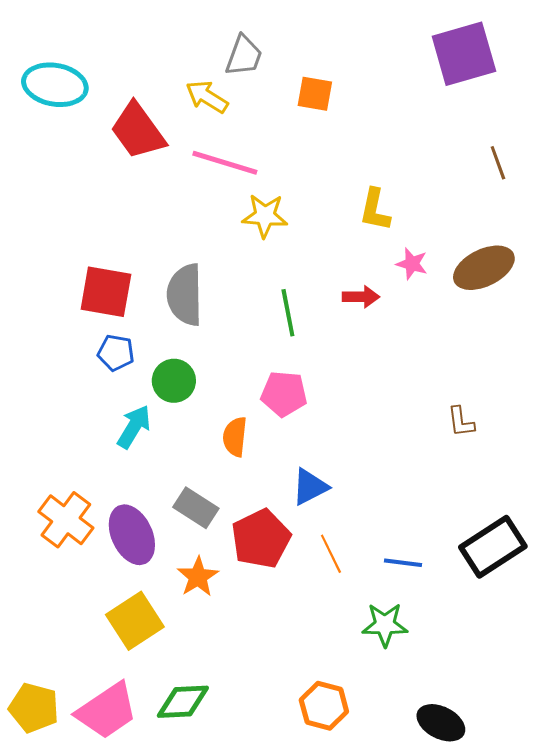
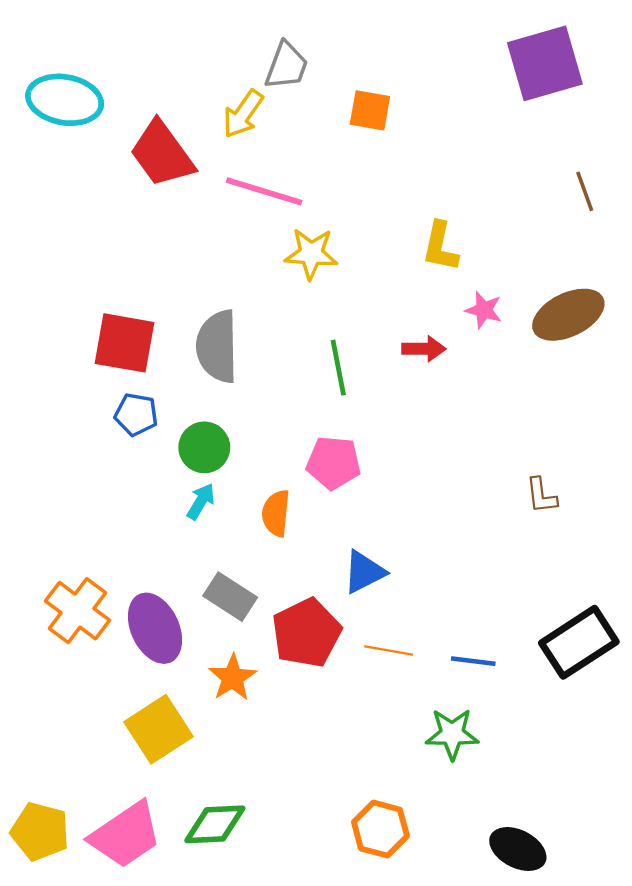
yellow arrow: (207, 97) -> (243, 114), turned -87
cyan arrow: (134, 427) -> (201, 501), moved, size x0.7
orange line: (331, 554) -> (389, 651), turned -54

